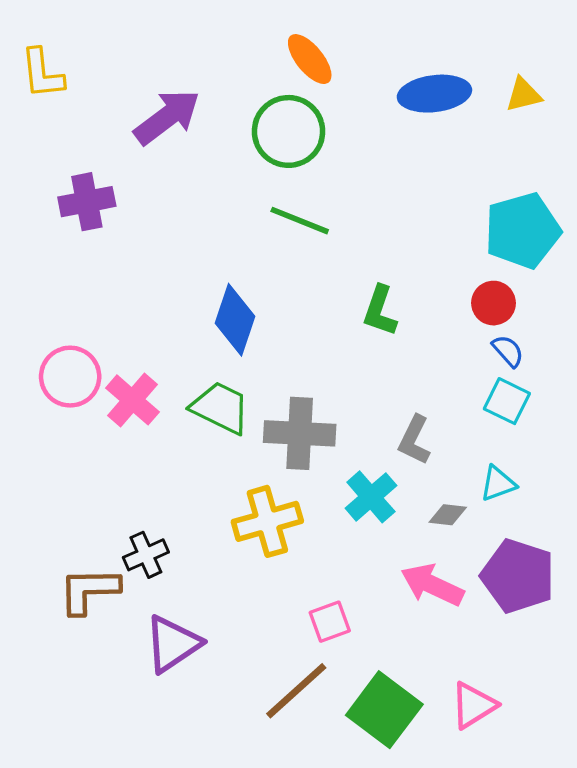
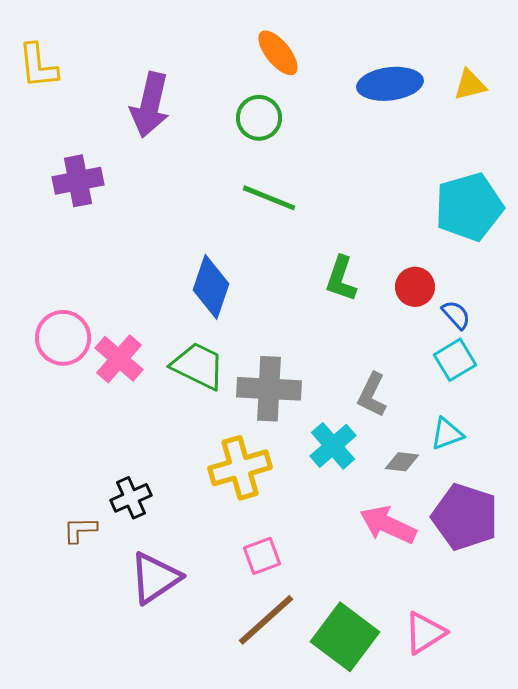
purple arrow: (167, 117) -> (150, 105), turned 140
green circle: (288, 131) -> (259, 118), size x0.7
red circle: (493, 303) -> (415, 287), moved
cyan square: (507, 401) -> (455, 360), turned 33
brown L-shape: (89, 590) -> (80, 530), size x0.6
pink square: (330, 622) -> (262, 556), moved

